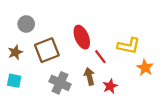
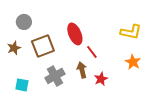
yellow L-shape: (129, 46) -> (131, 32), moved
cyan square: (14, 81) -> (22, 85), moved
gray cross: (60, 83) -> (55, 76), turned 36

